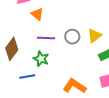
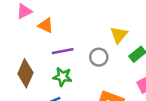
gray circle: (72, 37) -> (99, 57), moved

